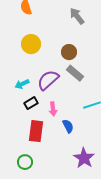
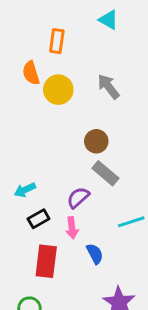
yellow circle: (31, 44) -> (58, 90), moved
purple semicircle: (48, 80) -> (78, 197), moved, size x0.7

